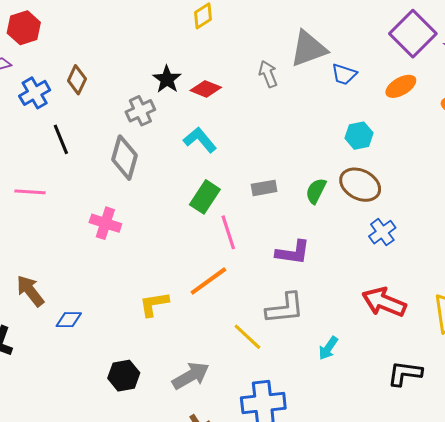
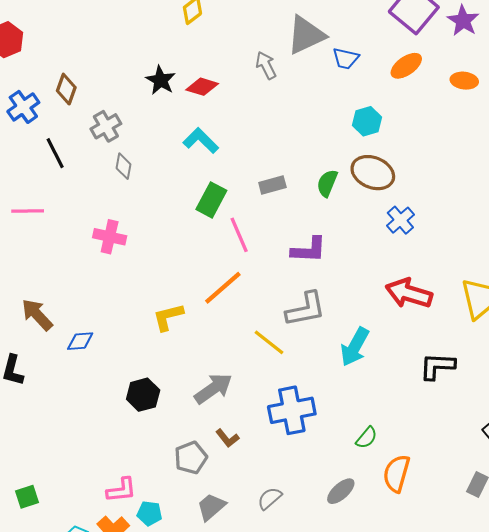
gray cross: (140, 111) -> (106, 126), moved
gray diamond: (125, 158) -> (124, 166), size x0.6
cyan arrow: (328, 348) -> (355, 347), size x1.5

